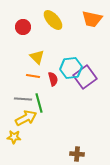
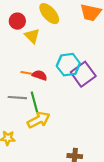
yellow triangle: (37, 57) -> (32, 36), moved
red semicircle: (53, 79) -> (40, 75), moved, turned -56
yellow arrow: (26, 118) -> (39, 120), moved

